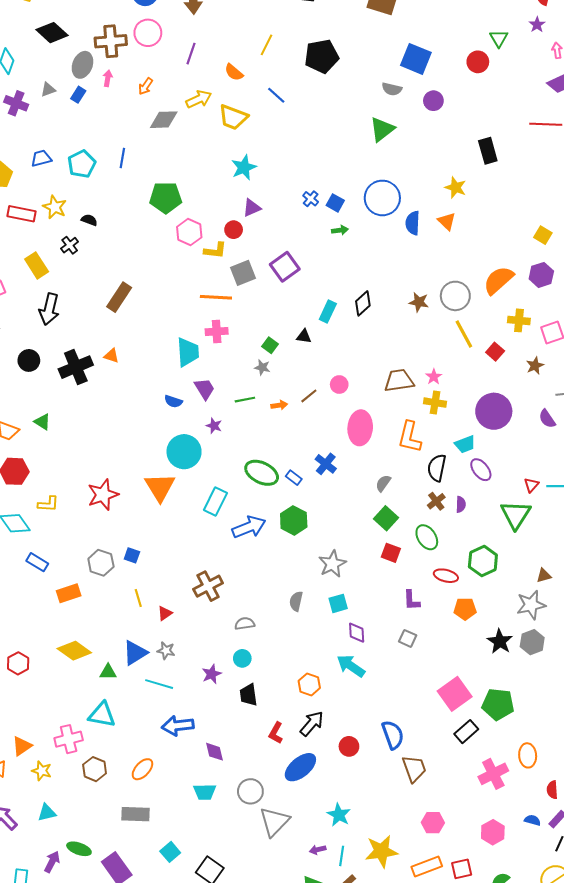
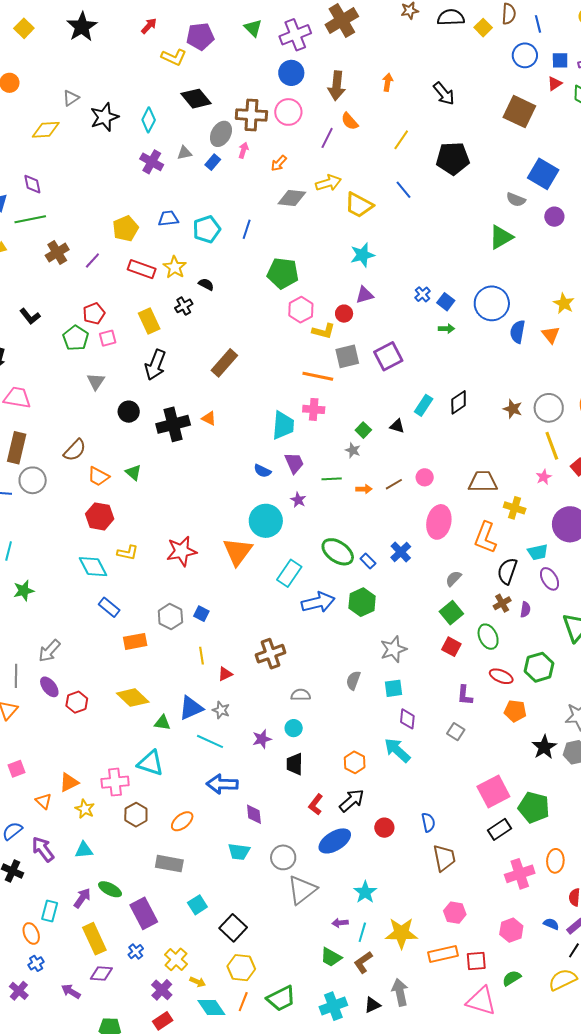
orange semicircle: (234, 72) -> (350, 121), moved
pink star: (434, 377) -> (544, 477), moved
blue semicircle: (393, 735) -> (428, 822), size x0.7

